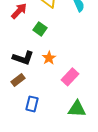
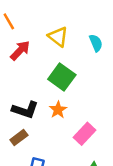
green square: (40, 29) -> (62, 77), moved, size x1.5

